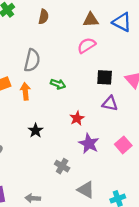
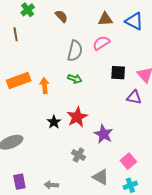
brown semicircle: (44, 17) -> (61, 16), turned -56
gray semicircle: (32, 60) -> (75, 51), moved
purple triangle: (110, 103) -> (134, 97), moved
red star: (77, 118) -> (77, 117), moved, size x1.5
pink square: (123, 145) -> (128, 161), moved

